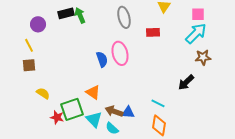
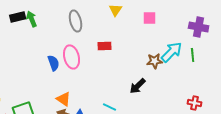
red rectangle: (153, 32) -> (105, 46), moved
cyan arrow: (196, 33) -> (172, 52), moved
orange triangle: (93, 92) -> (64, 99), moved

